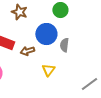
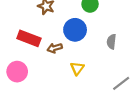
gray semicircle: (64, 45) -> (111, 42), moved

